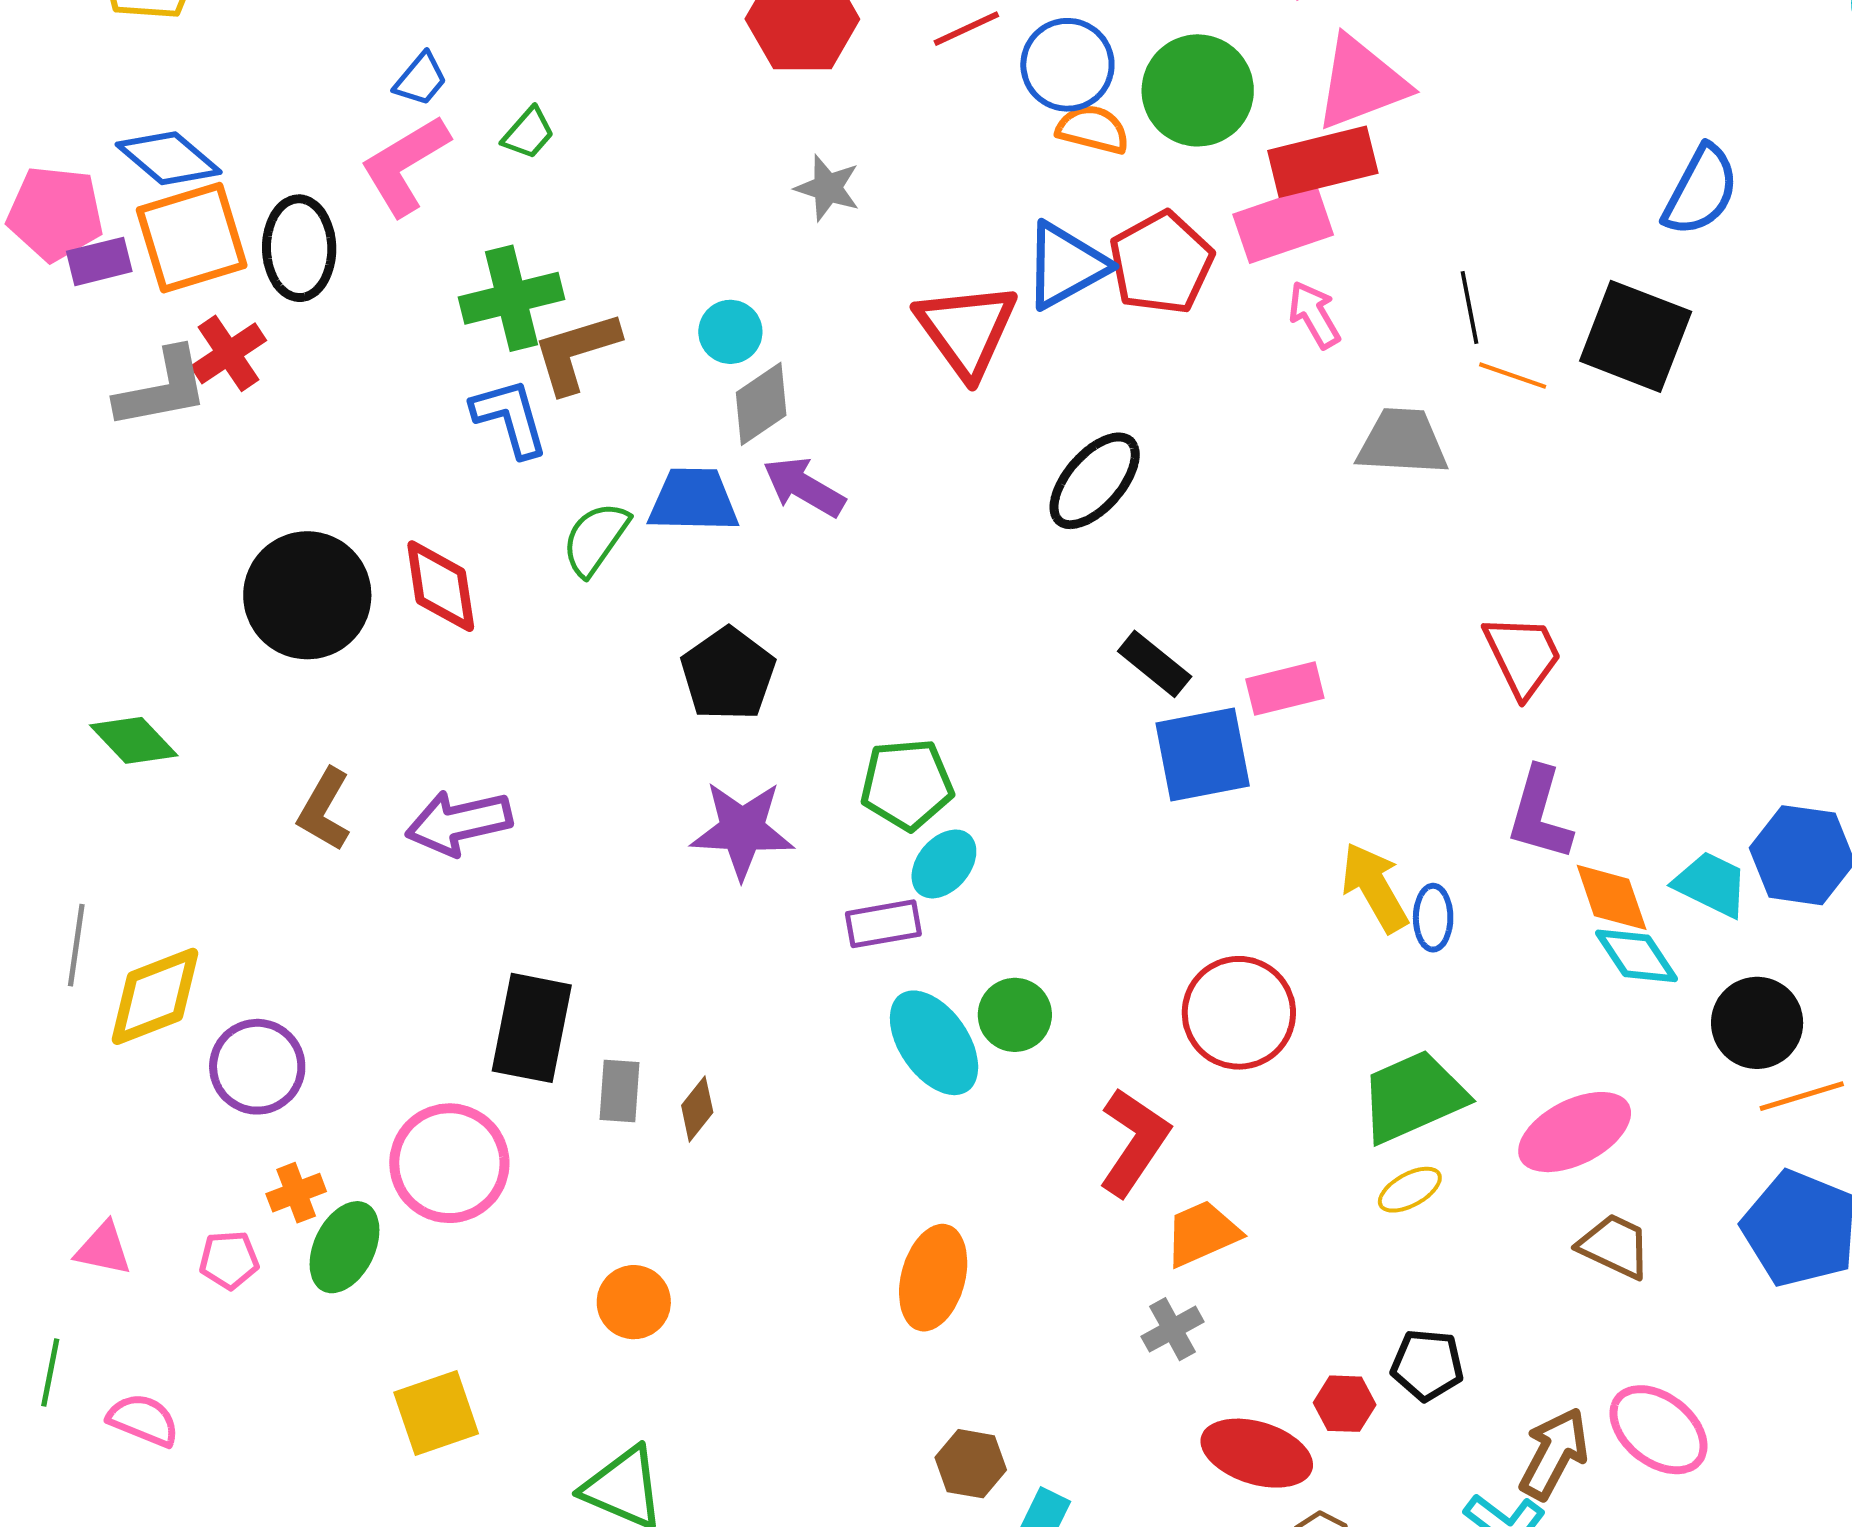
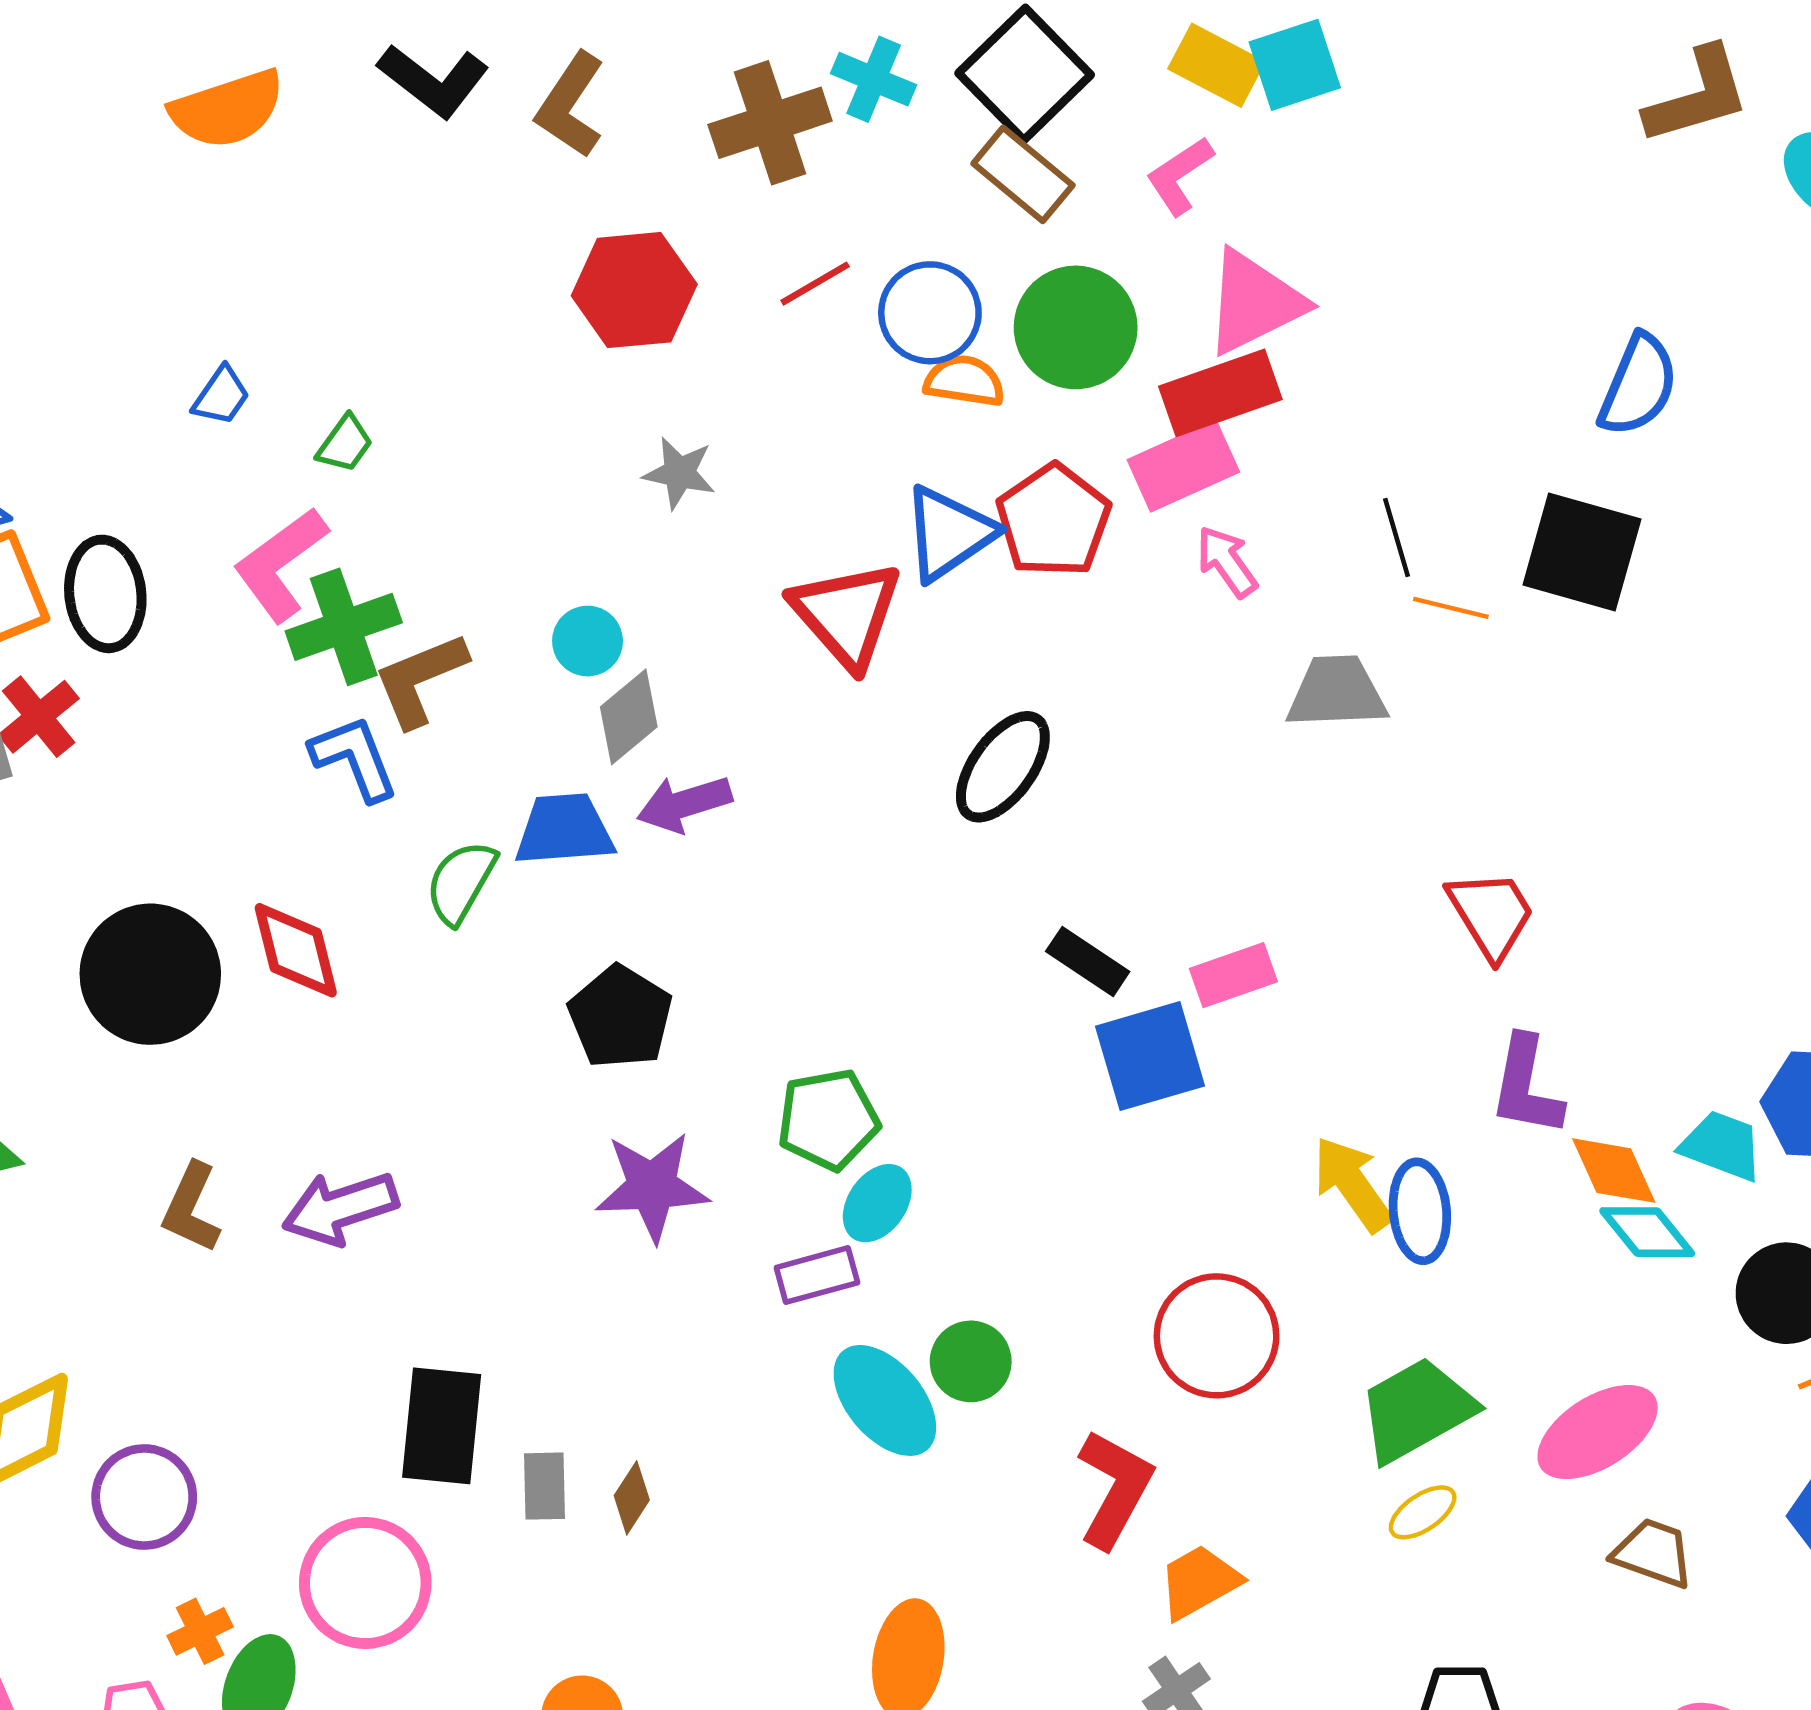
pink L-shape: (405, 165) -> (281, 564), moved
purple arrow: (804, 487) -> (684, 804), turned -42
blue ellipse: (1433, 918) -> (1420, 1211), size x1.4

